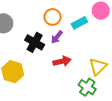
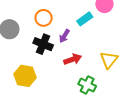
orange circle: (53, 17) -> (44, 18), moved
green cross: (87, 87) -> (87, 85), moved

